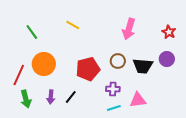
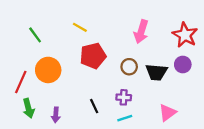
red star: (169, 32) -> (185, 35), size x1.6
red pentagon: (88, 69) -> (93, 56), moved
purple arrow: (51, 97) -> (56, 115), moved
black line: (71, 97) -> (94, 106), moved, turned -64
pink triangle: (138, 100) -> (167, 113), moved, turned -30

